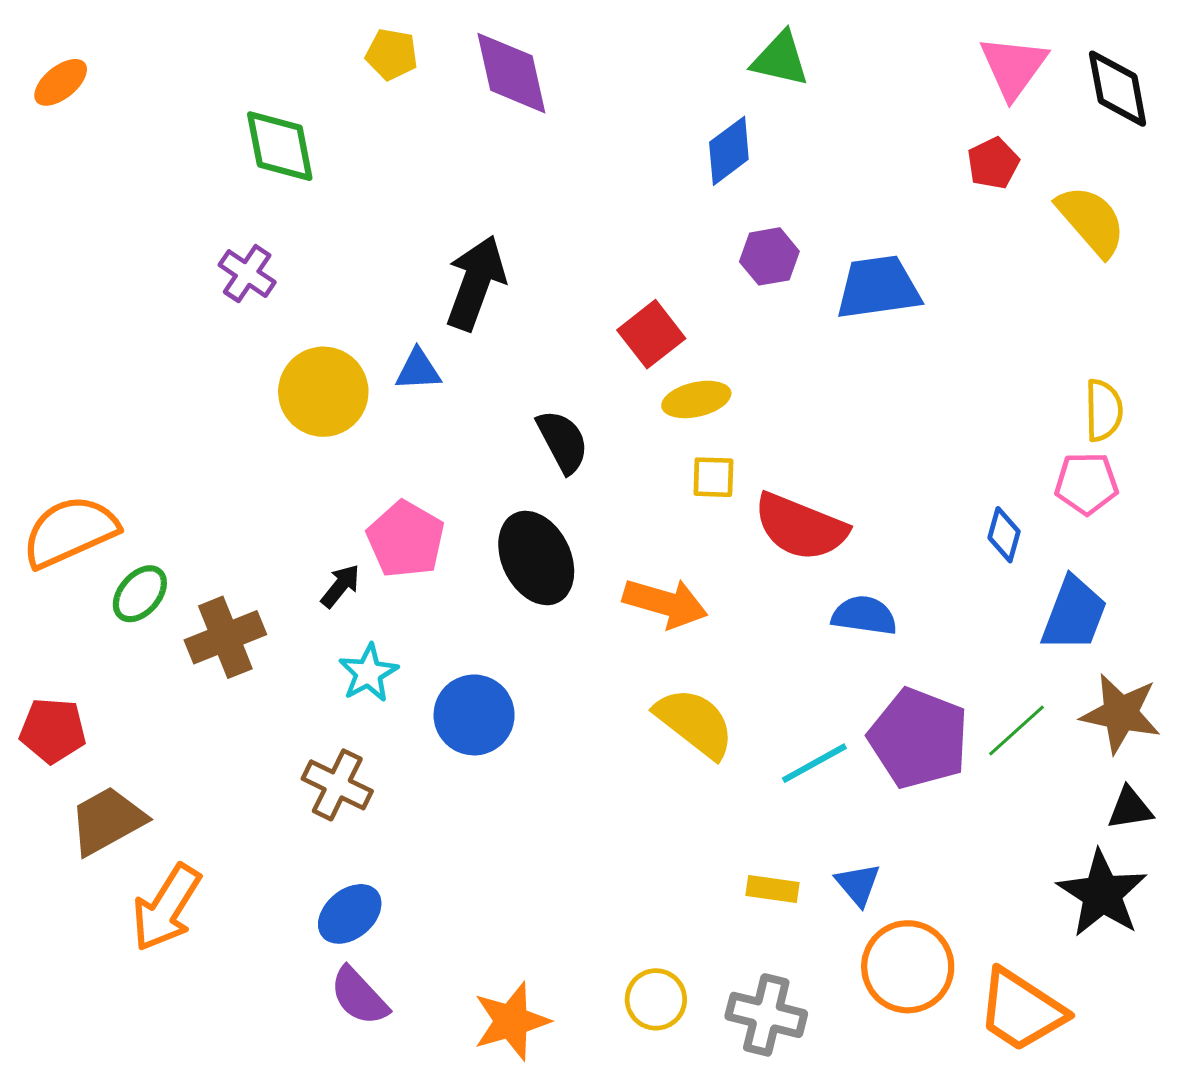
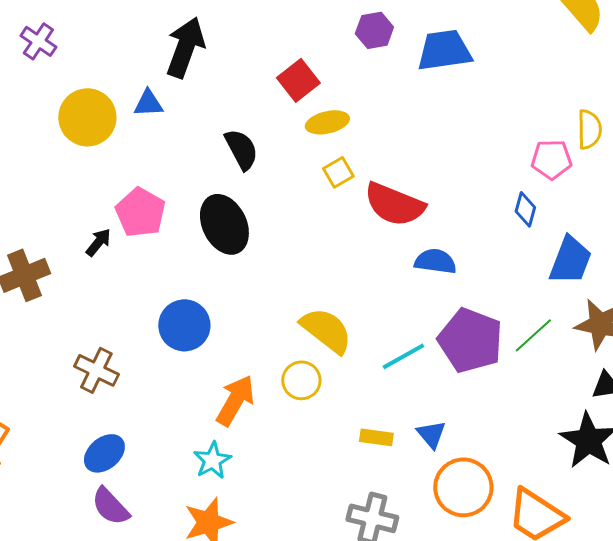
yellow square: (713, 477) -> (338, 172), turned -32
pink pentagon: (1086, 483) -> (551, 159), moved
orange arrow: (665, 603) -> (235, 400), moved, turned -76
cyan star: (368, 673) -> (212, 460), moved
yellow circle: (656, 999) -> (301, 380), moved

